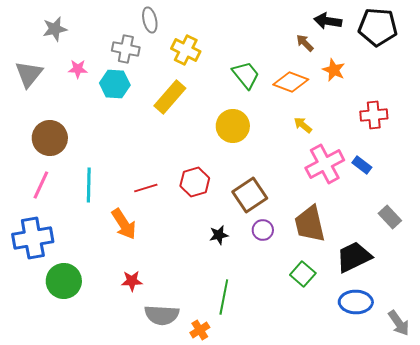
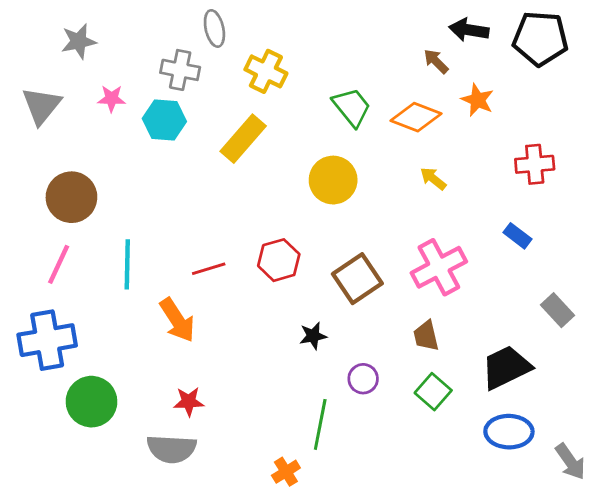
pink cross: (325, 164) -> (439, 267), moved
brown trapezoid: (310, 224) -> (426, 336), moved, size x0.6
purple circle: (263, 230) -> (363, 379), moved
gray semicircle: (162, 315) -> (172, 449), moved

